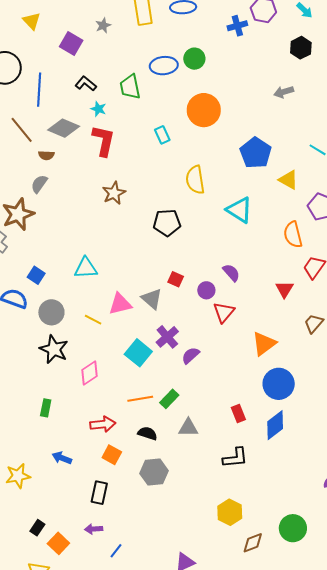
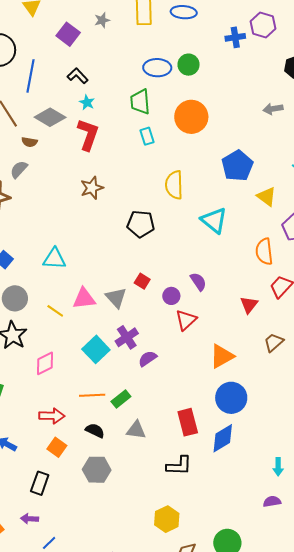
green trapezoid: (130, 87) -> (140, 102), moved
red rectangle: (238, 413) -> (188, 422), size x1.5

